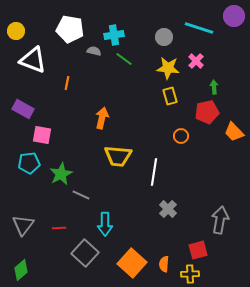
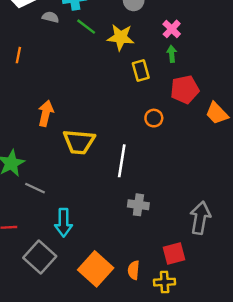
yellow star: (168, 68) -> (121, 37), moved
green arrow: (214, 87) -> (172, 54), moved
orange arrow: (102, 118) -> (46, 113), moved
gray cross: (168, 209) -> (138, 205), turned -36

